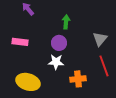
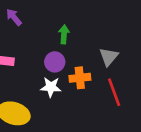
orange cross: (78, 79) -> (80, 78), moved

